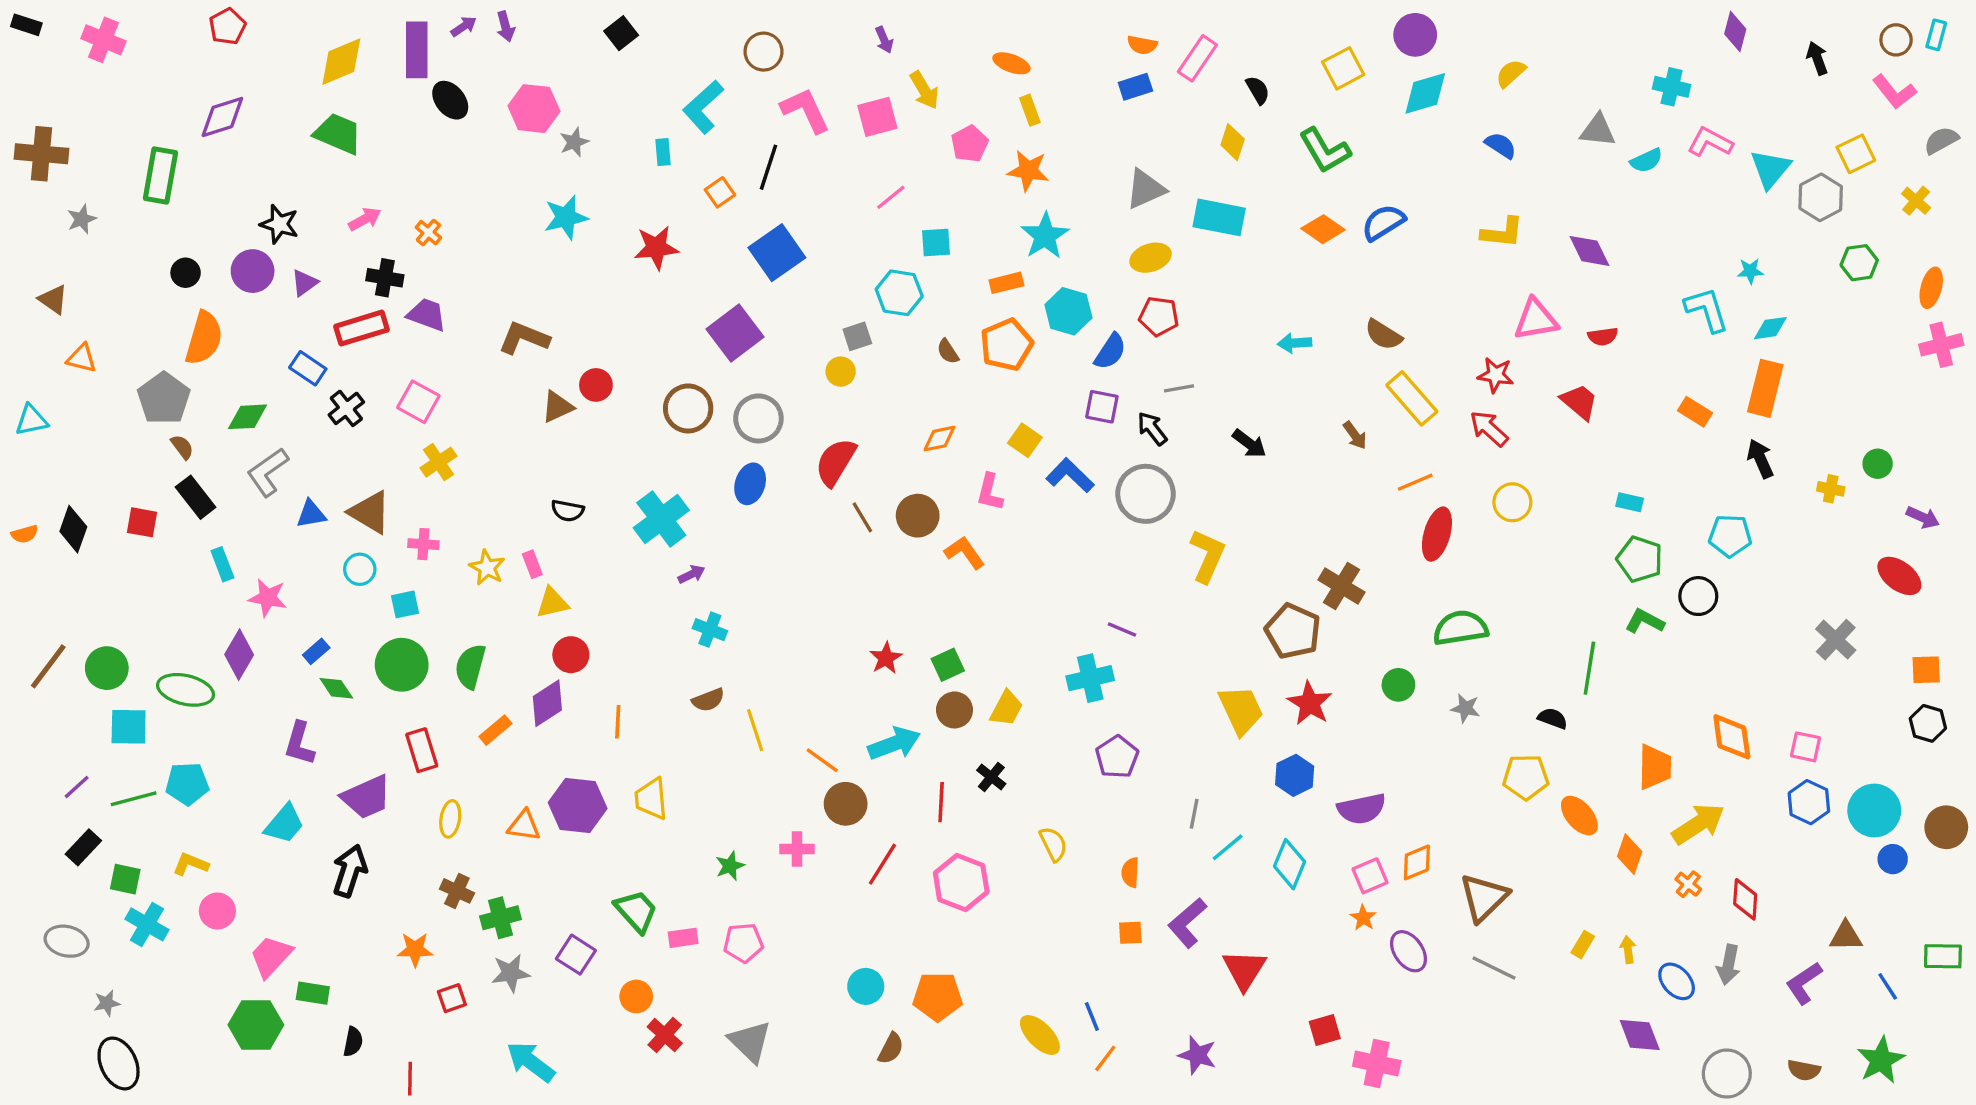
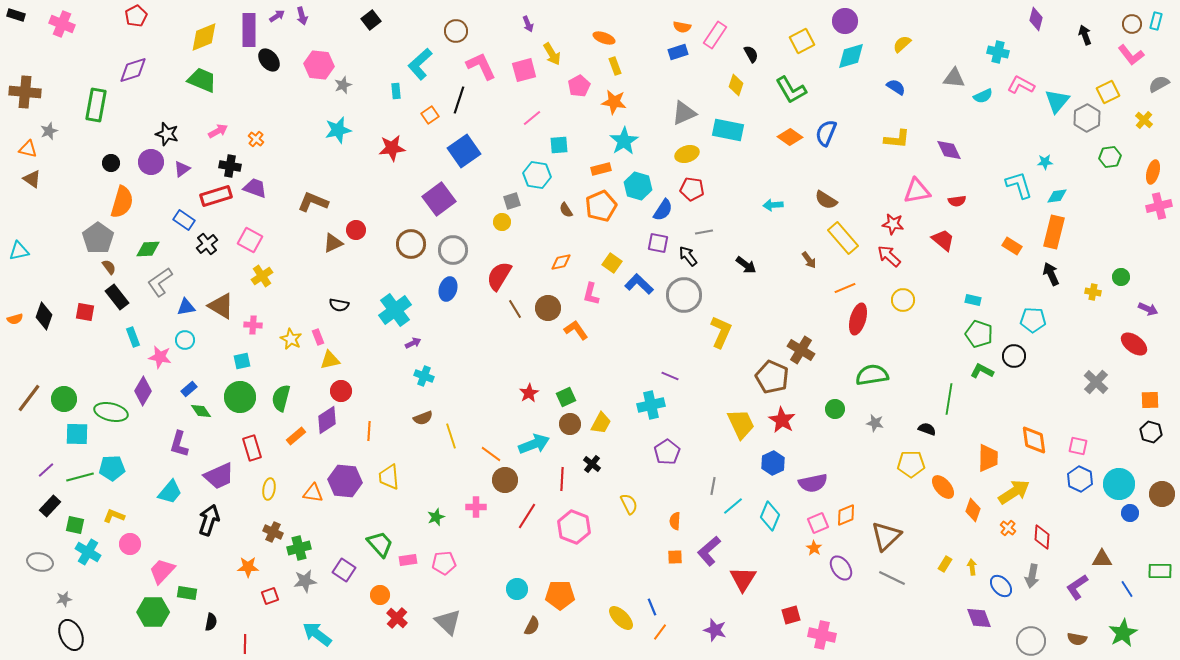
blue semicircle: (1383, 222) -> (826, 133), turned -36
orange triangle: (82, 358) -> (28, 149), moved
cyan circle: (360, 569) -> (185, 340), moved

